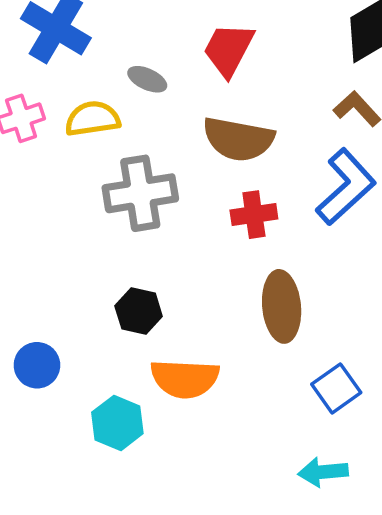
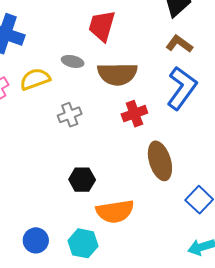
gray ellipse: (147, 79) -> (73, 61), moved
gray cross: (140, 193) -> (70, 115), size x0.6
blue circle: (37, 365) -> (36, 240), moved

